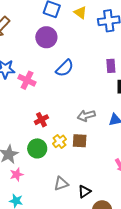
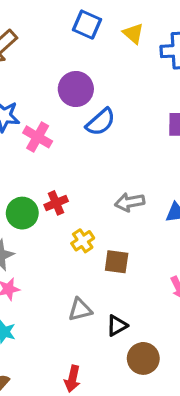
purple circle: (46, 37) -> (76, 89), moved
brown square: (80, 141) -> (117, 262), moved
green circle: (37, 148) -> (22, 213), moved

